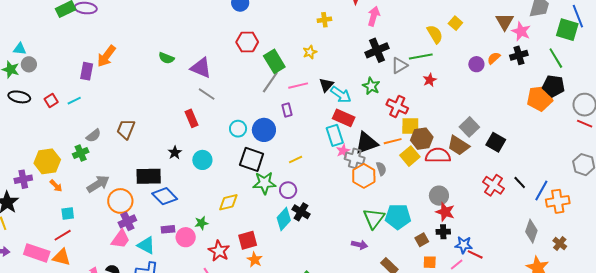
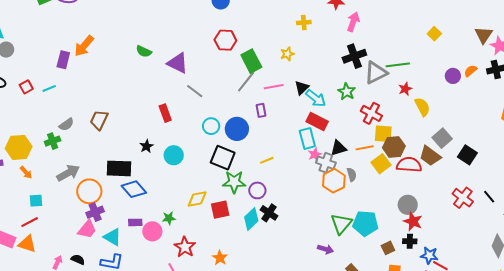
yellow semicircle: (435, 34) -> (422, 107), moved
gray triangle: (399, 65) -> (376, 73), size x1.4
gray line: (207, 94) -> (195, 91), moved
black triangle: (366, 143) -> (338, 148), size x0.7
red square: (248, 240) -> (220, 210), moved

